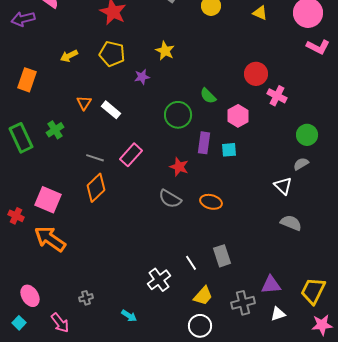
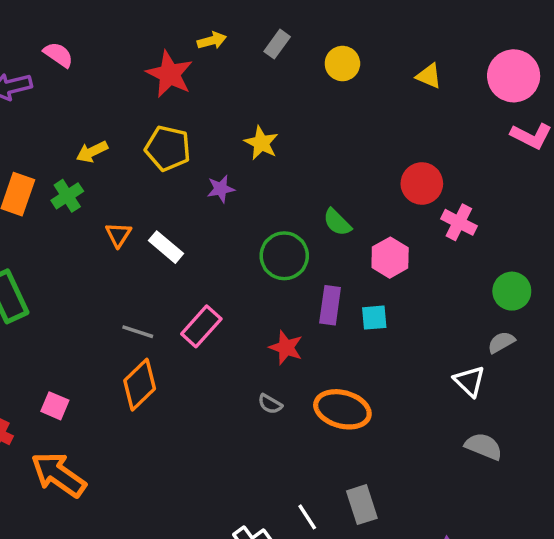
green cross: (55, 130) -> (67, 196), moved
gray semicircle: (170, 199) -> (270, 404), size x0.6
pink square: (48, 200) -> (55, 406), size x0.6
orange ellipse: (211, 202) -> (342, 409), size x1.4

